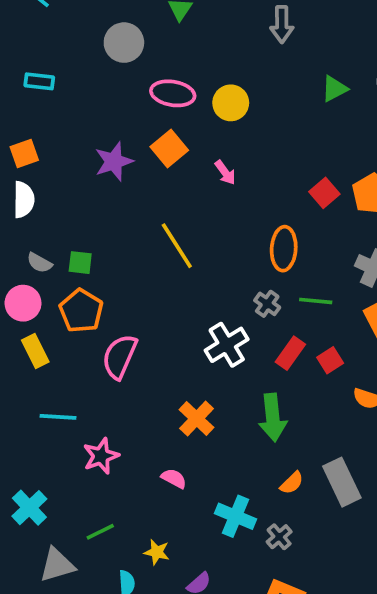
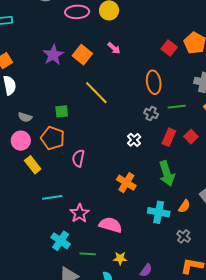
orange square: (169, 148) -> (82, 55), moved
green square: (80, 263) -> (62, 111), moved
white cross: (227, 345) -> (134, 140), size x0.6
pink semicircle: (120, 357) -> (78, 158), size x0.7
pink semicircle: (174, 478) -> (111, 225), moved, size x1.6
cyan cross: (29, 508) -> (61, 241), moved
cyan cross: (236, 516) -> (159, 212), moved
green line: (100, 532) -> (88, 254), turned 42

